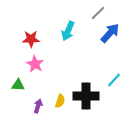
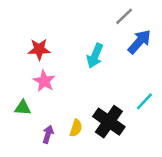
cyan arrow: (68, 31) -> (95, 56), moved
black cross: (86, 96) -> (109, 122), turned 35

